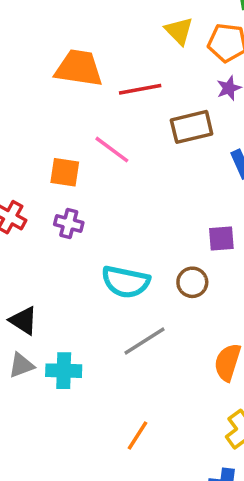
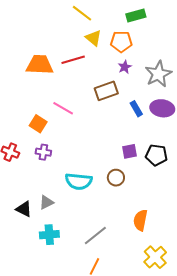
red line: (140, 89) -> (73, 60), moved
orange square: (65, 172) -> (38, 124), turned 30
gray line: (144, 341) -> (95, 235), moved
gray triangle: (21, 365) -> (46, 202), moved

